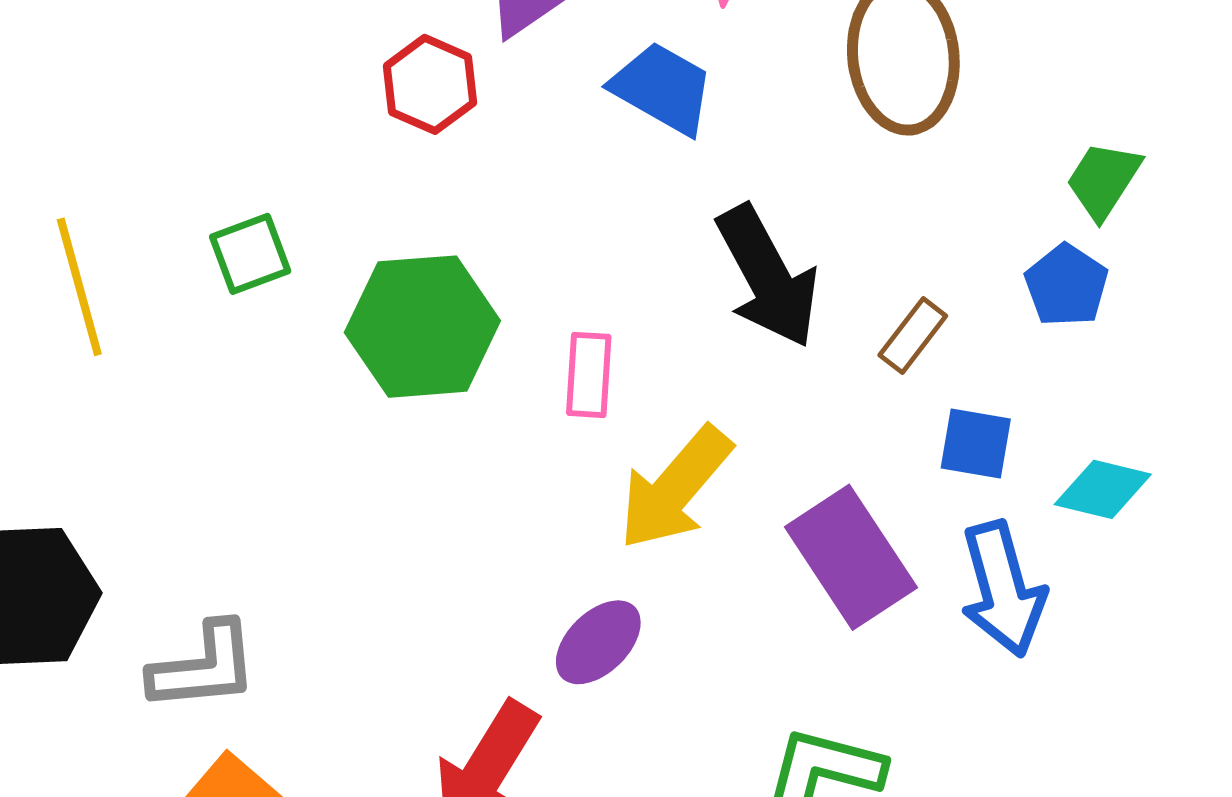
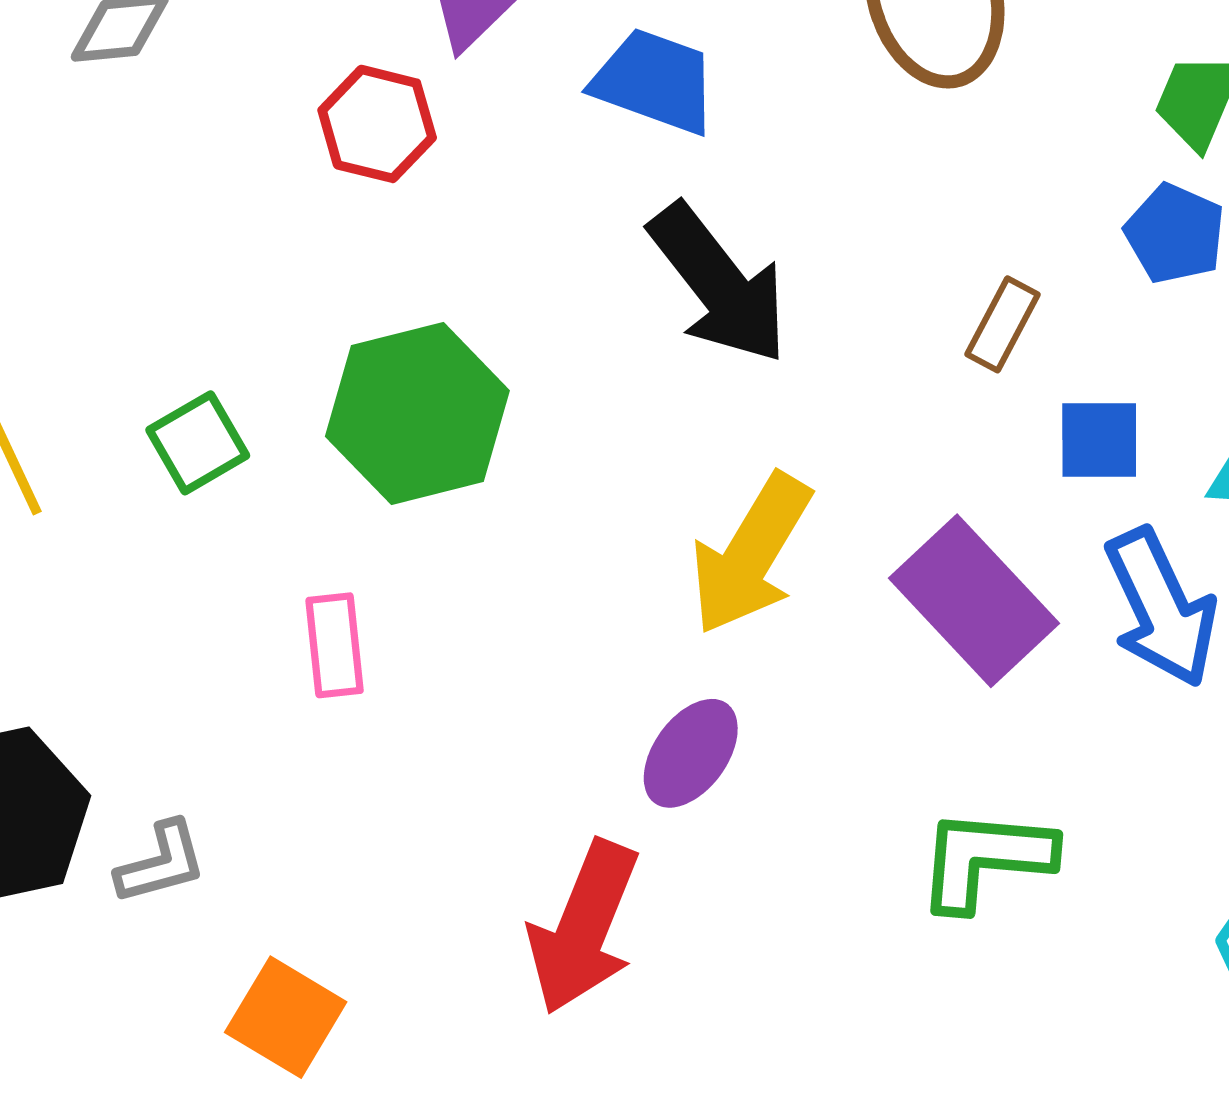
green square: (250, 254) -> (198, 443), moved
black arrow: (768, 276) -> (719, 284), moved
pink rectangle: (589, 375) -> (335, 645), moved
gray L-shape: (204, 667) -> (161, 863), moved, size x0.7

